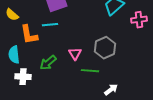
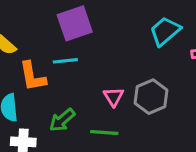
pink triangle: (75, 54) -> (114, 97), moved
green line: (90, 71) -> (104, 132), moved

